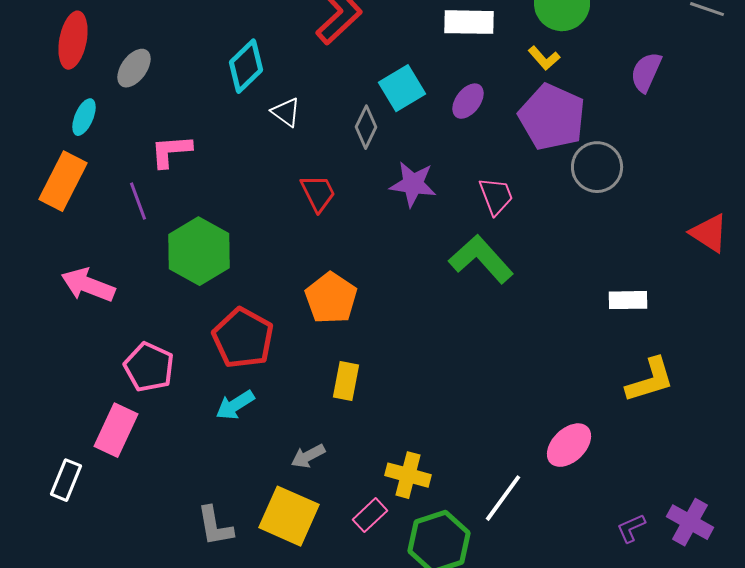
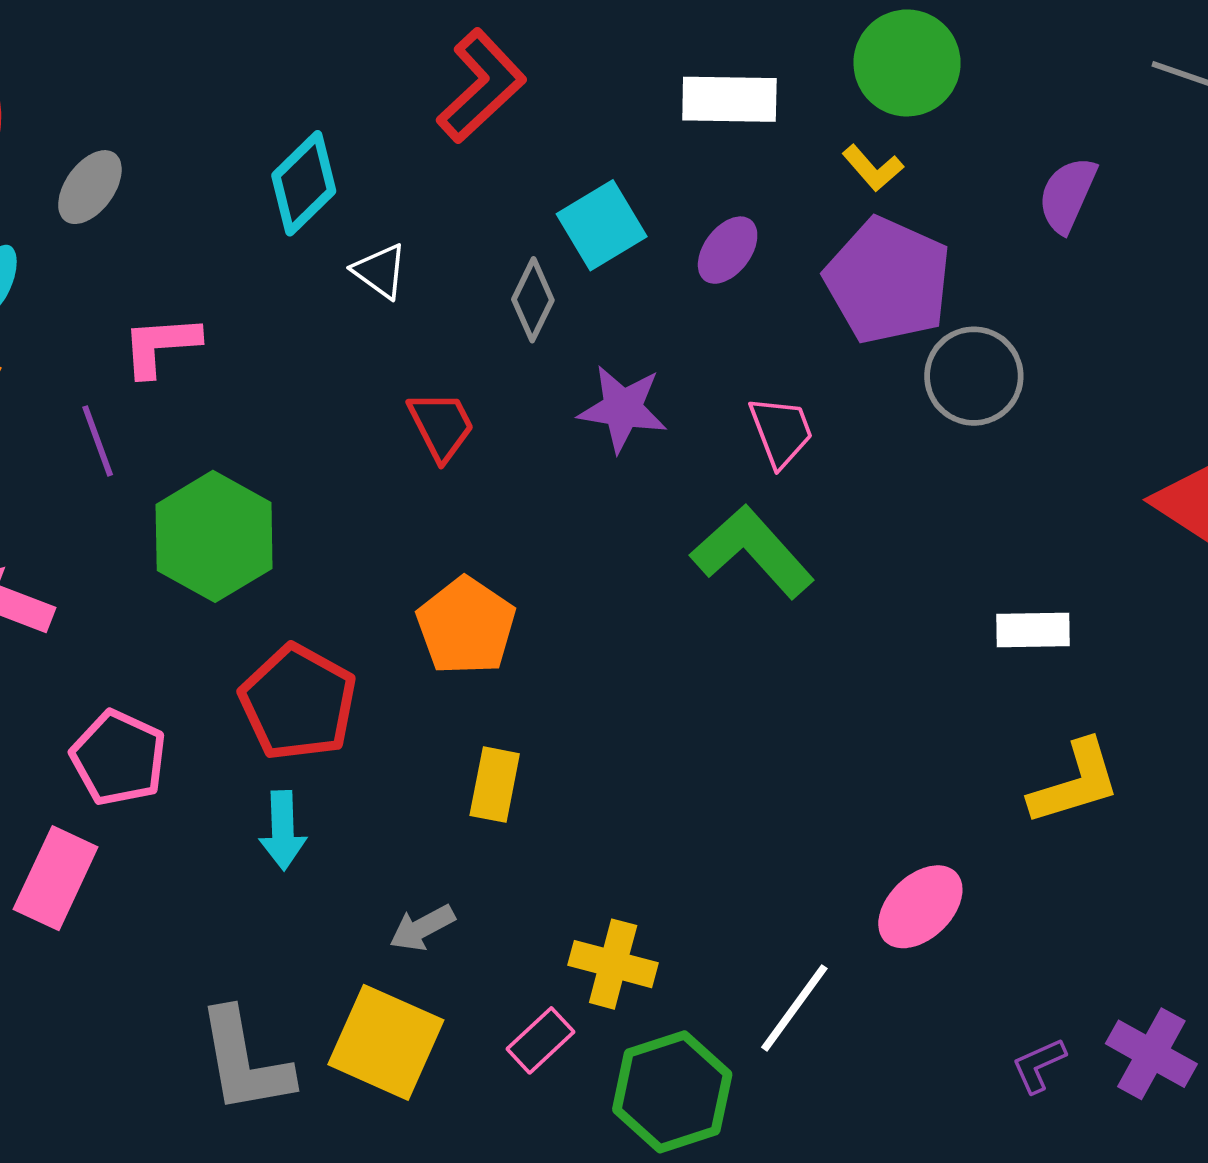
cyan arrow: (235, 405) -> (283, 830), turned -60
gray L-shape: (215, 526) -> (245, 1061), size x1.4

